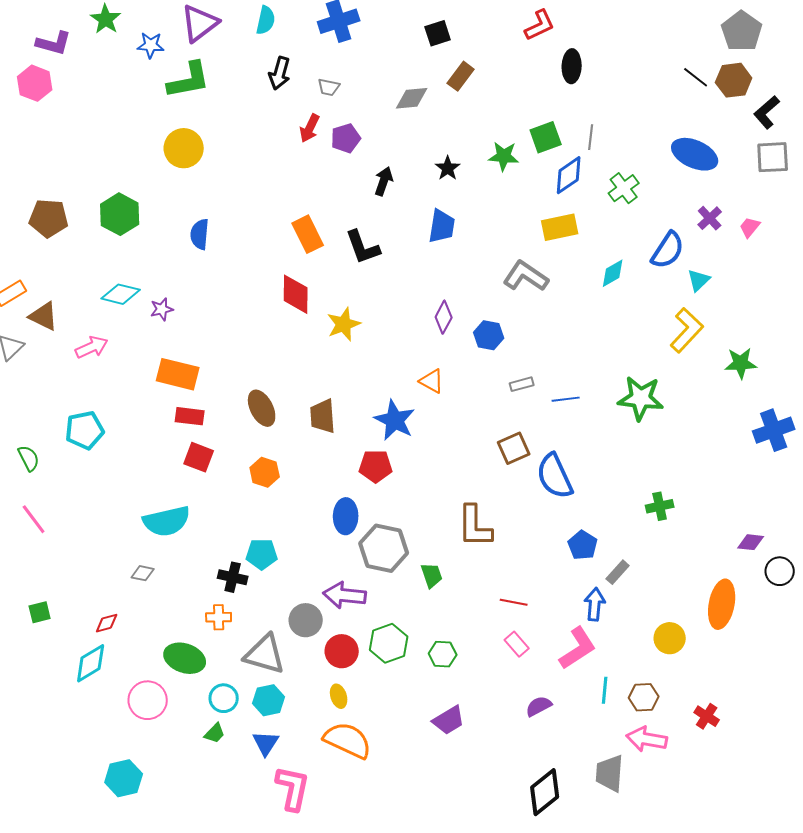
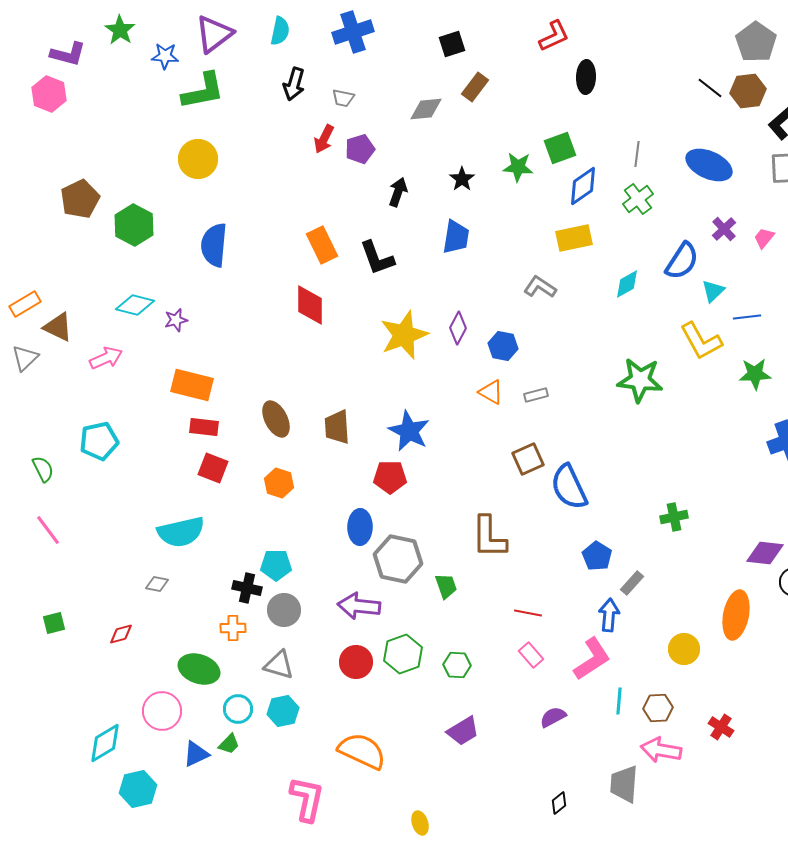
gray line: (591, 137) -> (637, 154), moved
brown pentagon: (49, 218) -> (80, 199), moved, turned -30
blue semicircle: (200, 234) -> (214, 245), size x1.4
gray L-shape: (526, 276) -> (540, 287), size x0.7
yellow star: (344, 324) -> (404, 335), moved, size x1.4
yellow L-shape: (687, 330) -> (701, 341), turned 108
orange triangle: (432, 381) -> (491, 392), moved
green star: (641, 398) -> (640, 380), moved
blue line: (566, 399) -> (747, 317), moved
purple diamond: (751, 542) -> (765, 553), size x1.4
gray circle: (306, 620) -> (284, 610), moved
gray triangle: (265, 654) -> (279, 665), size x0.7
cyan diamond: (91, 663) -> (105, 743), moved
yellow ellipse: (339, 696) -> (420, 823), moved
blue triangle: (266, 743) -> (196, 754), moved, turned 32
black diamond: (545, 792) -> (559, 803), size x0.5

